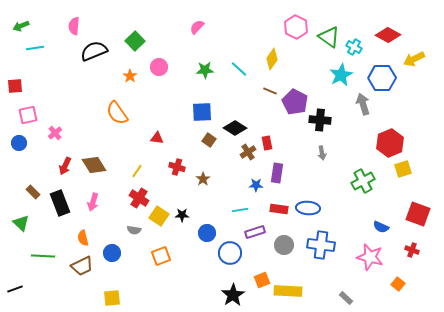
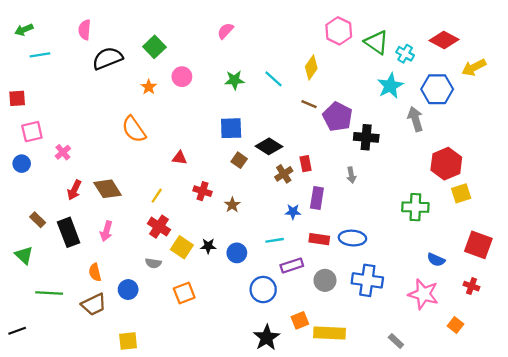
gray arrow: (322, 153) -> (351, 175), moved
green cross: (363, 181) -> (415, 207), turned 30
blue circle: (207, 233) -> (237, 253), moved

